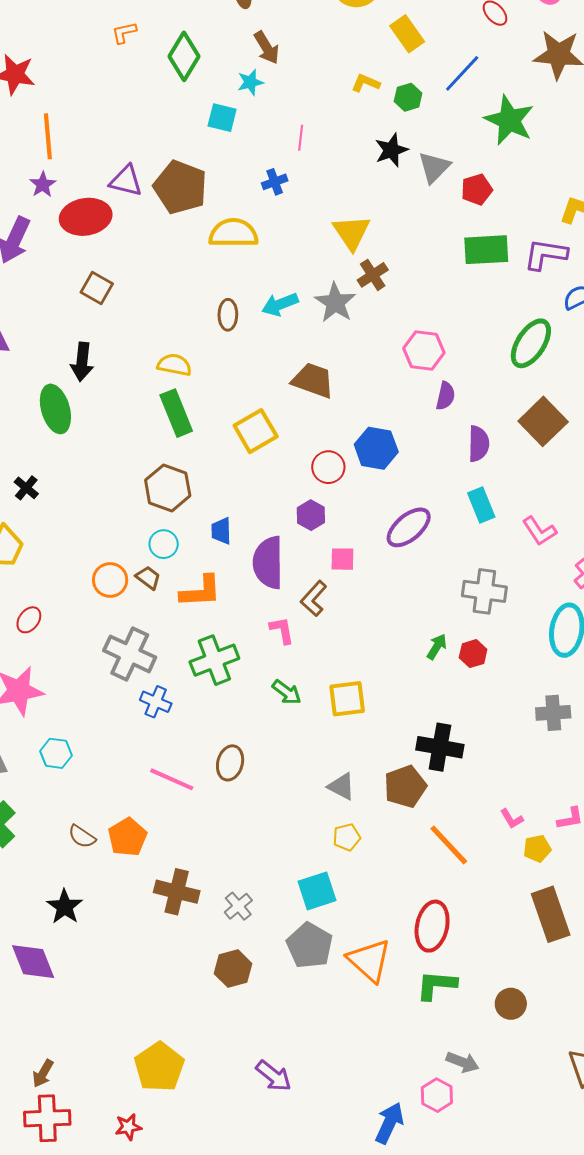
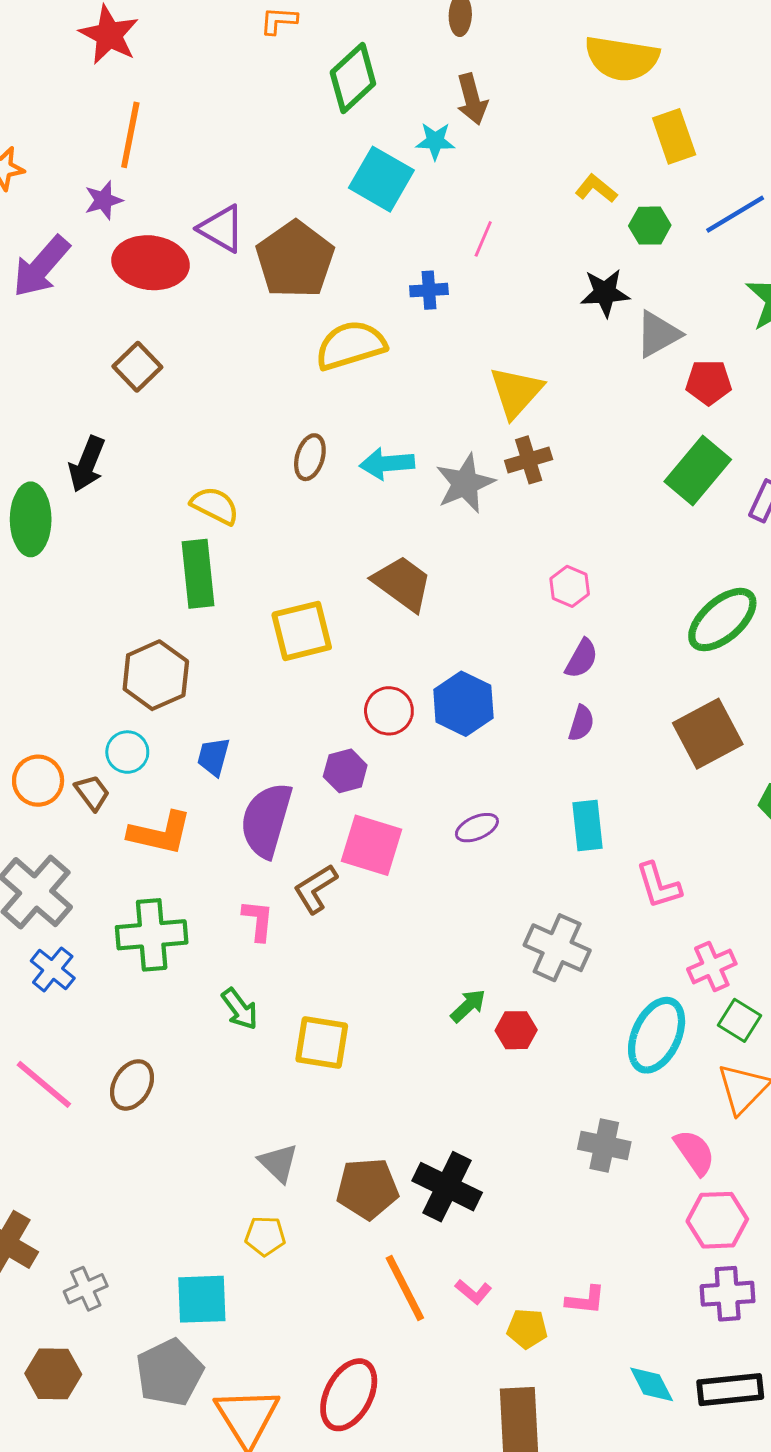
cyan square: (222, 118) -> (381, 179), size x1.4
yellow semicircle: (233, 233) -> (351, 345), turned -33
green rectangle: (486, 250) -> (698, 470), turned -63
pink hexagon: (424, 350) -> (570, 586), size x0.7
purple semicircle: (479, 444) -> (581, 723), moved, size x0.7
purple ellipse: (409, 527) -> (477, 828), size x0.6
pink square: (342, 559) -> (372, 845), size x1.6
black cross: (440, 747) -> (447, 1187), moved
pink L-shape: (512, 819) -> (473, 1292), moved, turned -35

